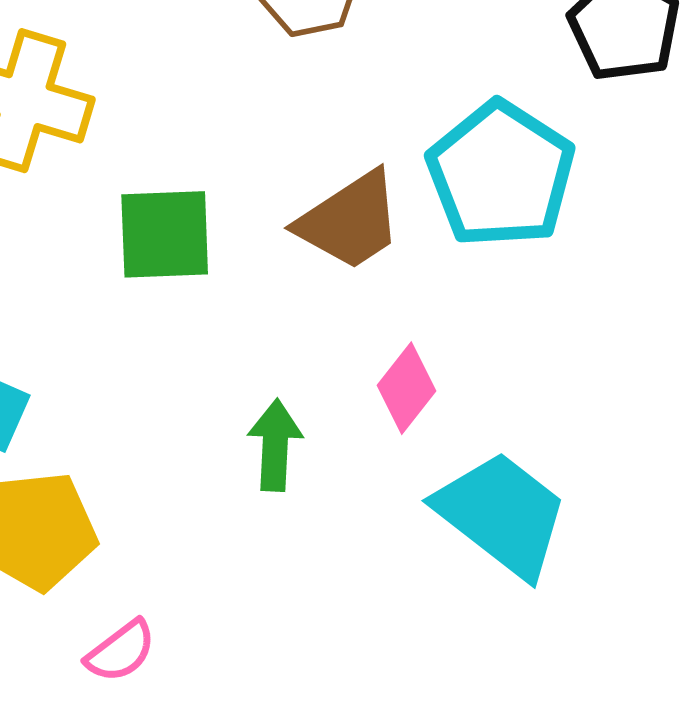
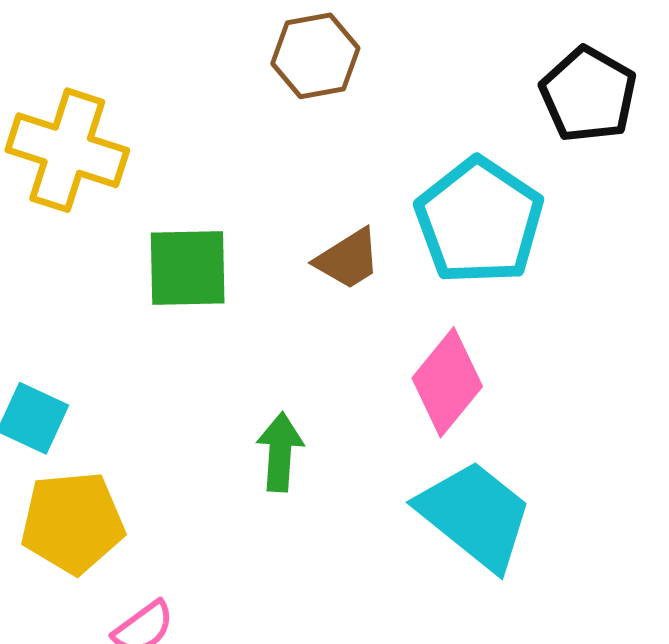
brown trapezoid: (350, 221) -> (348, 259), size x0.7
pink diamond: (407, 388) -> (447, 382), moved, size x1.4

